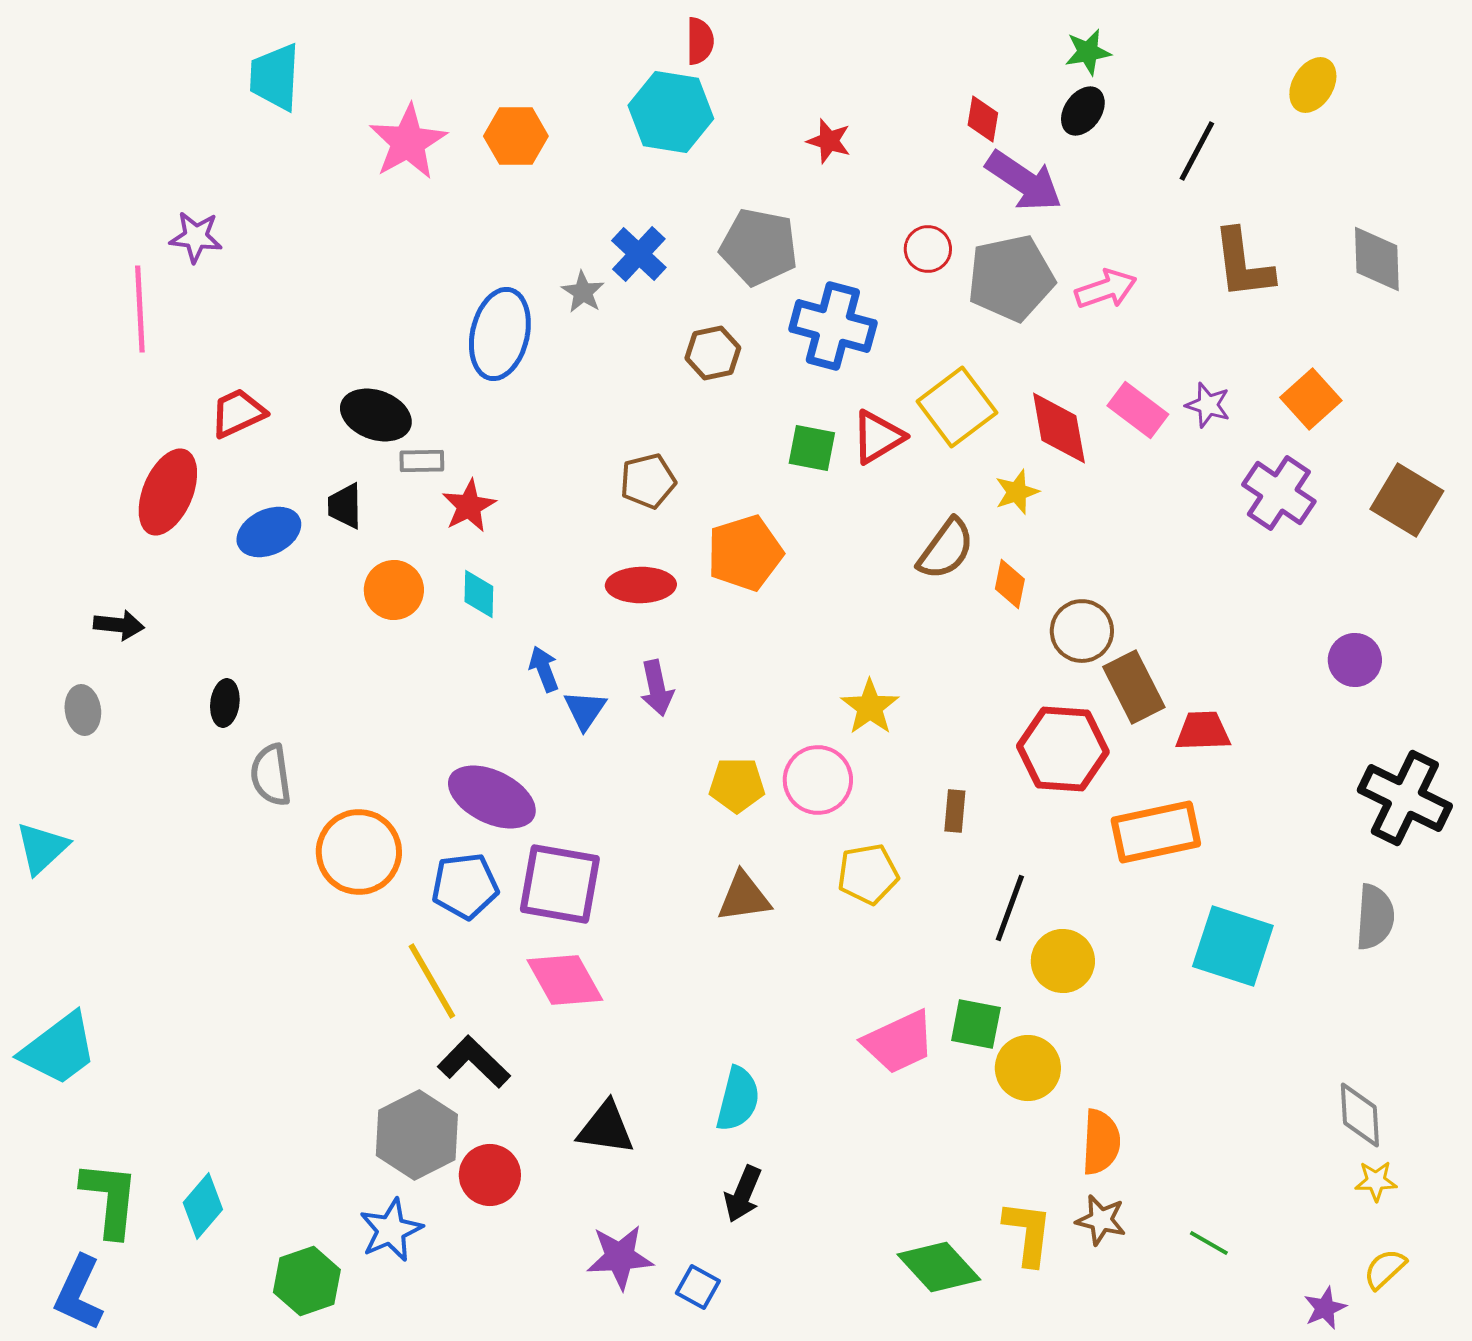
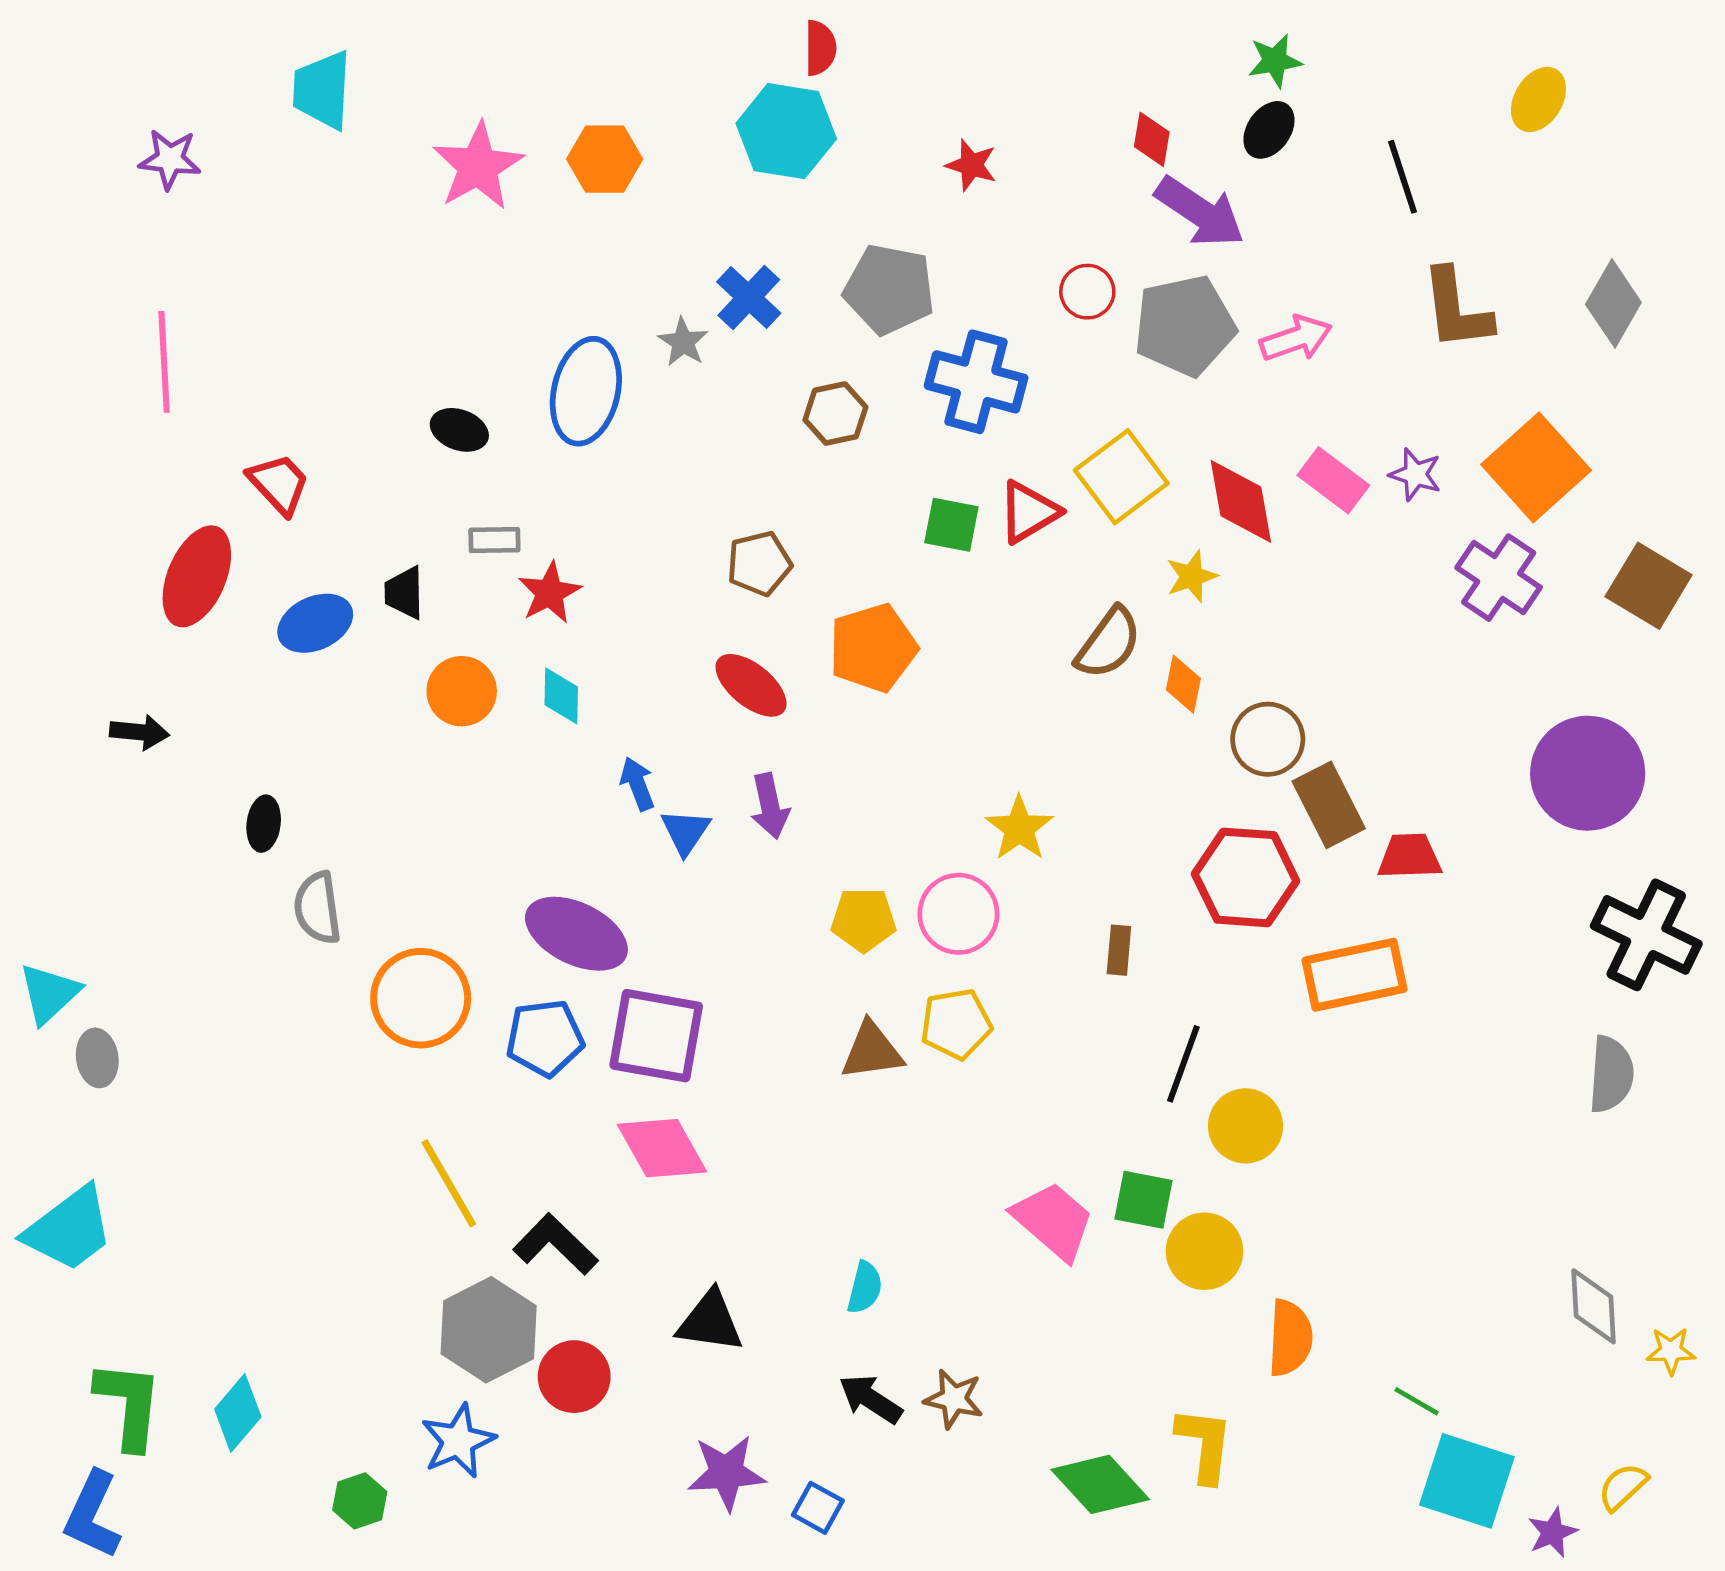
black line: (1197, 151) -> (1403, 177), turned -46
purple star: (196, 237) -> (170, 159), moved
gray diamond: (1377, 259) -> (1613, 303), turned 32
orange square: (1311, 399) -> (1536, 467), size x1.5
red trapezoid: (238, 413) -> (279, 484), turned 72
black ellipse: (376, 415) -> (459, 430), moved, size x0.7
red ellipse: (641, 585) -> (751, 685), turned 40
purple circle: (1355, 660) -> (1588, 773), size x1.8
gray ellipse: (83, 710) -> (97, 1058), moved
yellow pentagon: (868, 874) -> (956, 1024), moved
cyan square: (1233, 946) -> (1467, 1481), moved
yellow line: (432, 981) -> (449, 1183), moved
pink trapezoid: (899, 1042) -> (1053, 1221), turned -114
cyan semicircle: (738, 1099) -> (865, 1288), size x0.7
yellow star: (1376, 1181) -> (1671, 1351), moved
black arrow: (743, 1194) -> (871, 1399), turned 100
brown star: (1101, 1220) -> (954, 1399), moved
green line: (1209, 1243) -> (1417, 1401), moved
green hexagon: (307, 1281) -> (360, 1501), size x0.7

